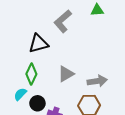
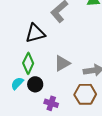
black circle: (37, 103) -> (35, 84), moved

